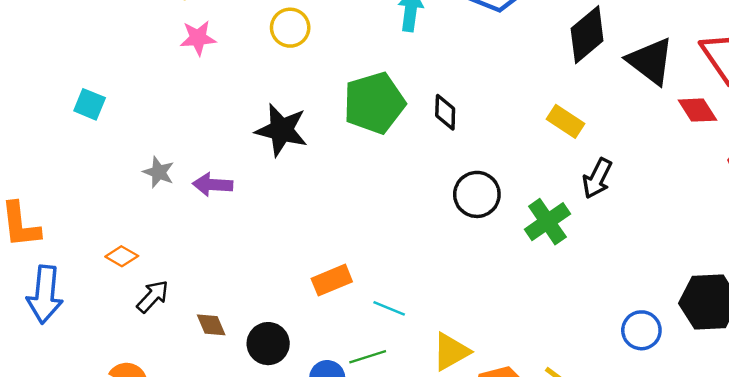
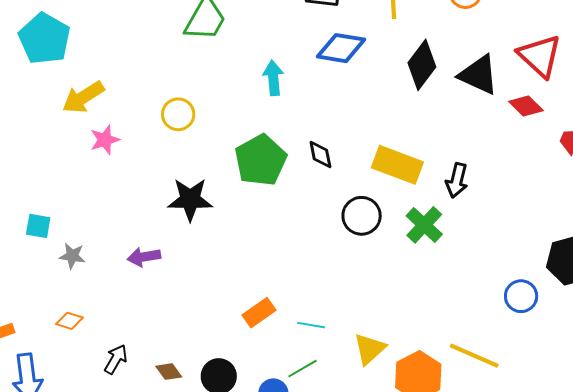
cyan square: (90, 104) -> (38, 226), moved
yellow rectangle: (566, 121) -> (397, 165), moved, size x1.6
gray star: (159, 172) -> (72, 256), moved
orange diamond: (122, 256) -> (69, 321), moved

